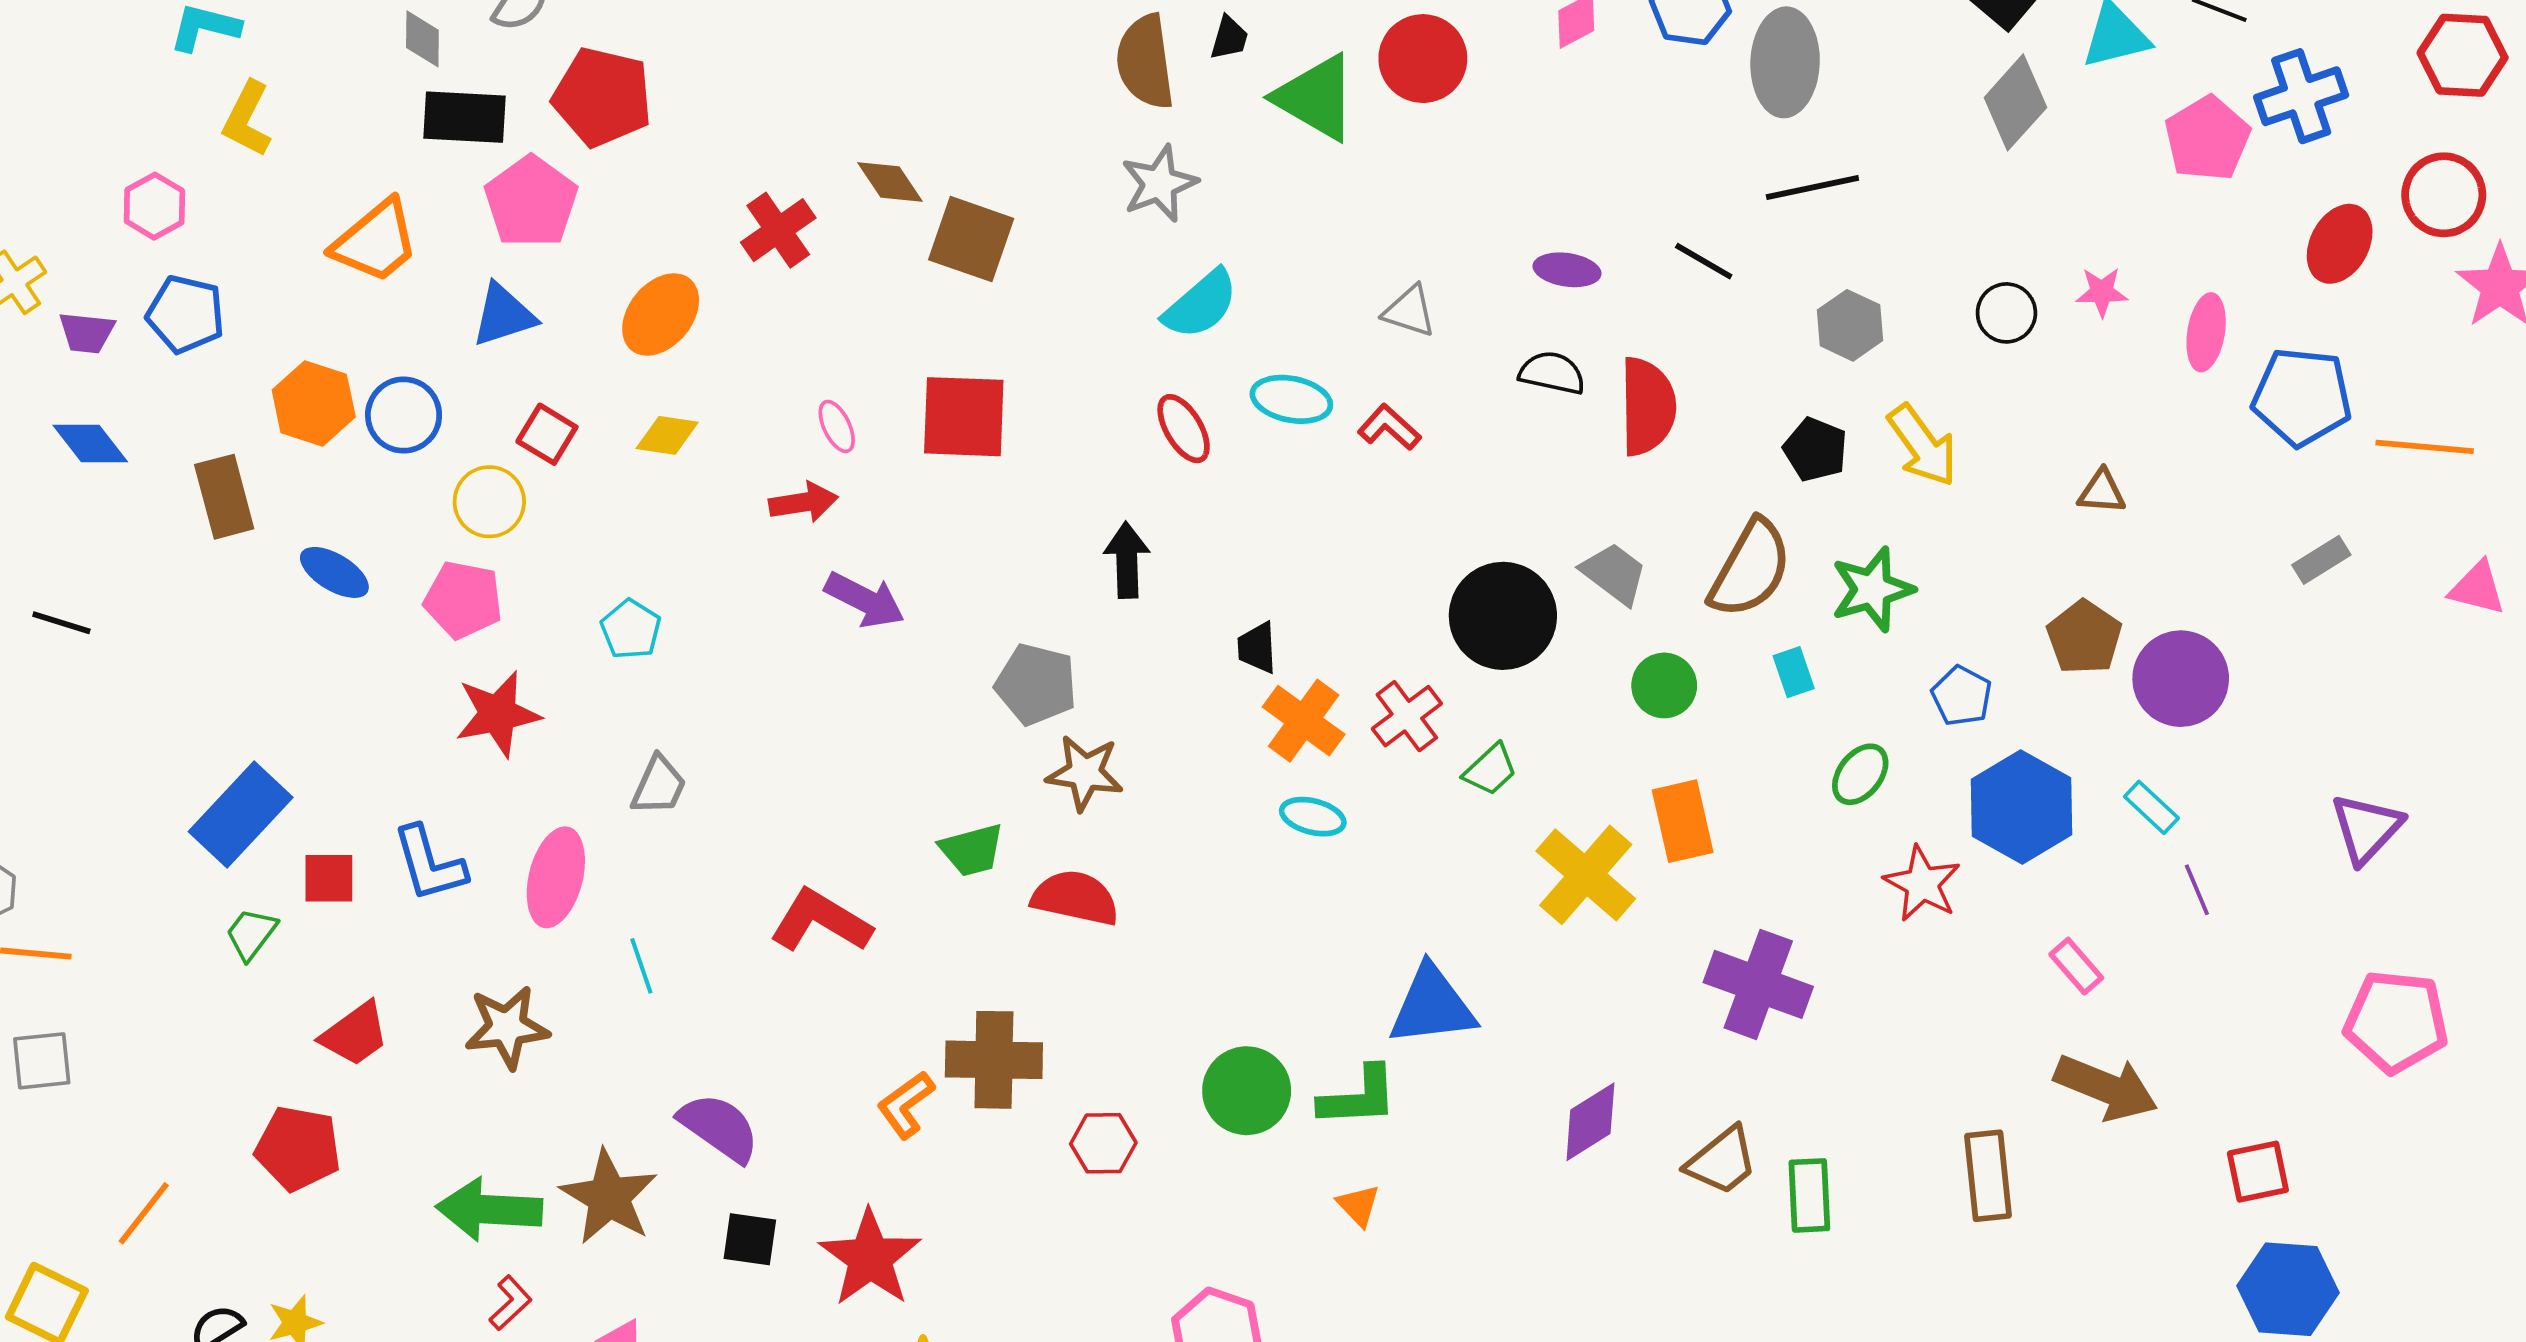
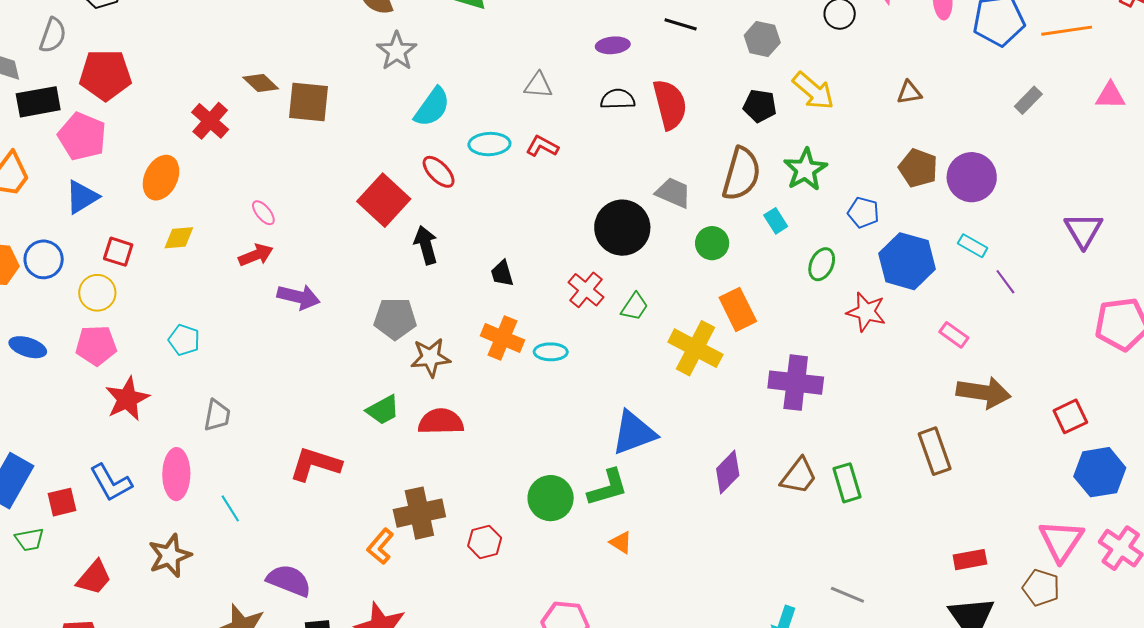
red square: (964, 417) -> (384, 200), moved, turned -36
orange cross: (1304, 721) -> (503, 338), moved
green trapezoid: (251, 934) -> (30, 540), turned -124

